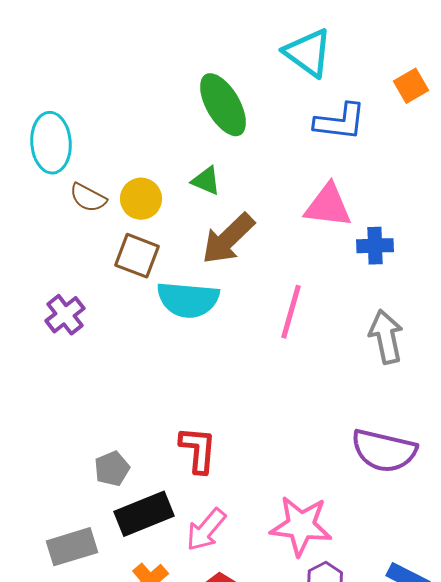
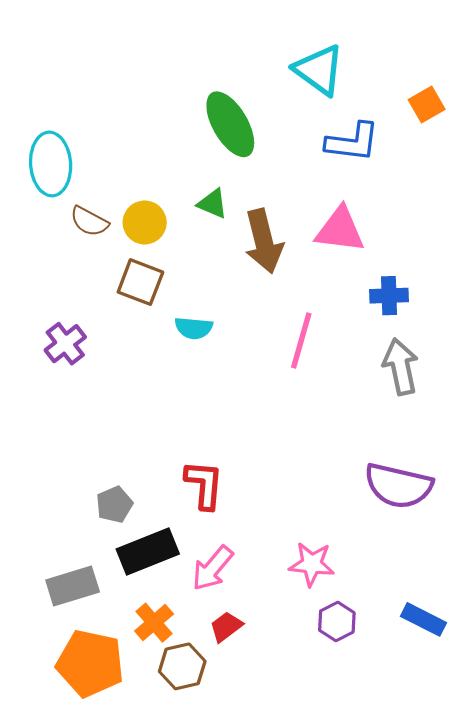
brown arrow: (228, 239) -> (264, 241), moved, turned -60
blue cross: (375, 246) -> (389, 296), moved
cyan semicircle: (188, 300) -> (194, 328), size x0.6
pink star: (301, 526) -> (312, 564), size x0.7

